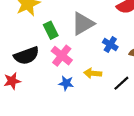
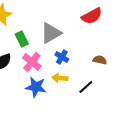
blue cross: (110, 45) -> (62, 57), moved
blue star: (66, 83) -> (36, 87), size x1.5

